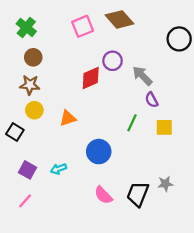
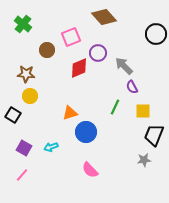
pink square: (83, 26) -> (71, 37), moved
brown circle: (33, 57) -> (47, 50), moved
orange triangle: (68, 118) -> (70, 113), moved
black trapezoid: (138, 194) -> (154, 135), moved

